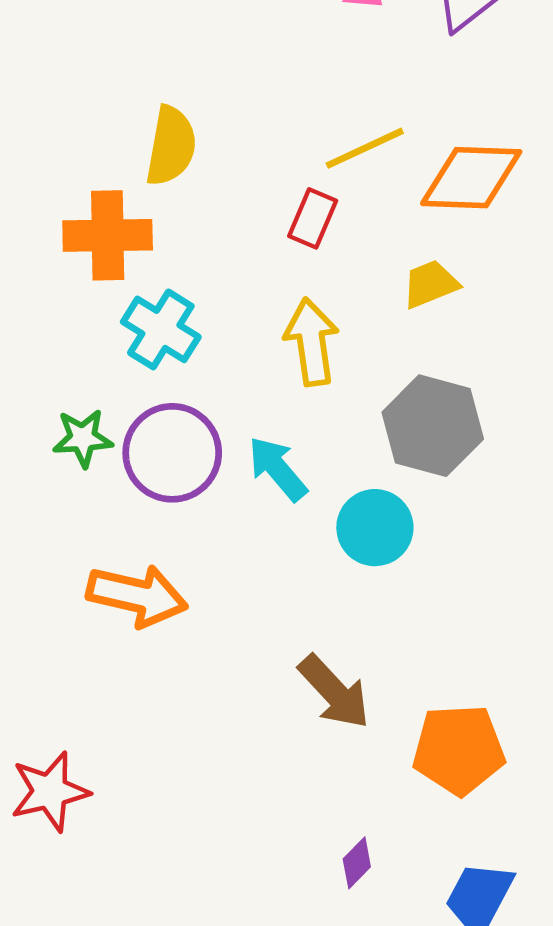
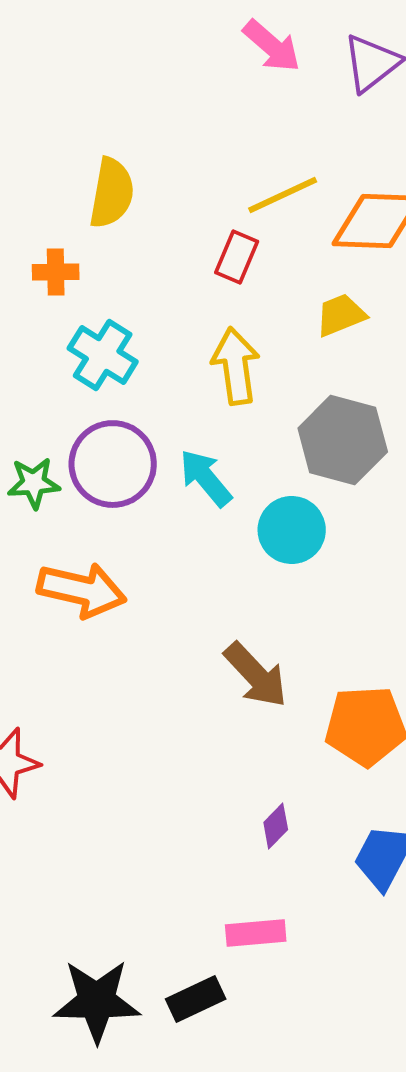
orange cross: (108, 235) -> (56, 272), size x0.6
green star: (83, 438) -> (34, 483), moved

